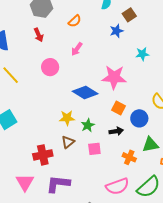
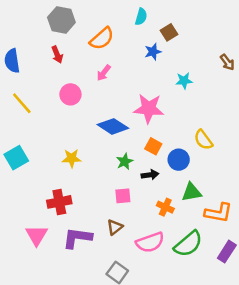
orange semicircle: (75, 21) -> (102, 39), size x1.5
yellow star: (67, 118) -> (72, 158), moved
green star: (88, 125) -> (125, 161), moved
brown triangle: (68, 142) -> (115, 227), moved

